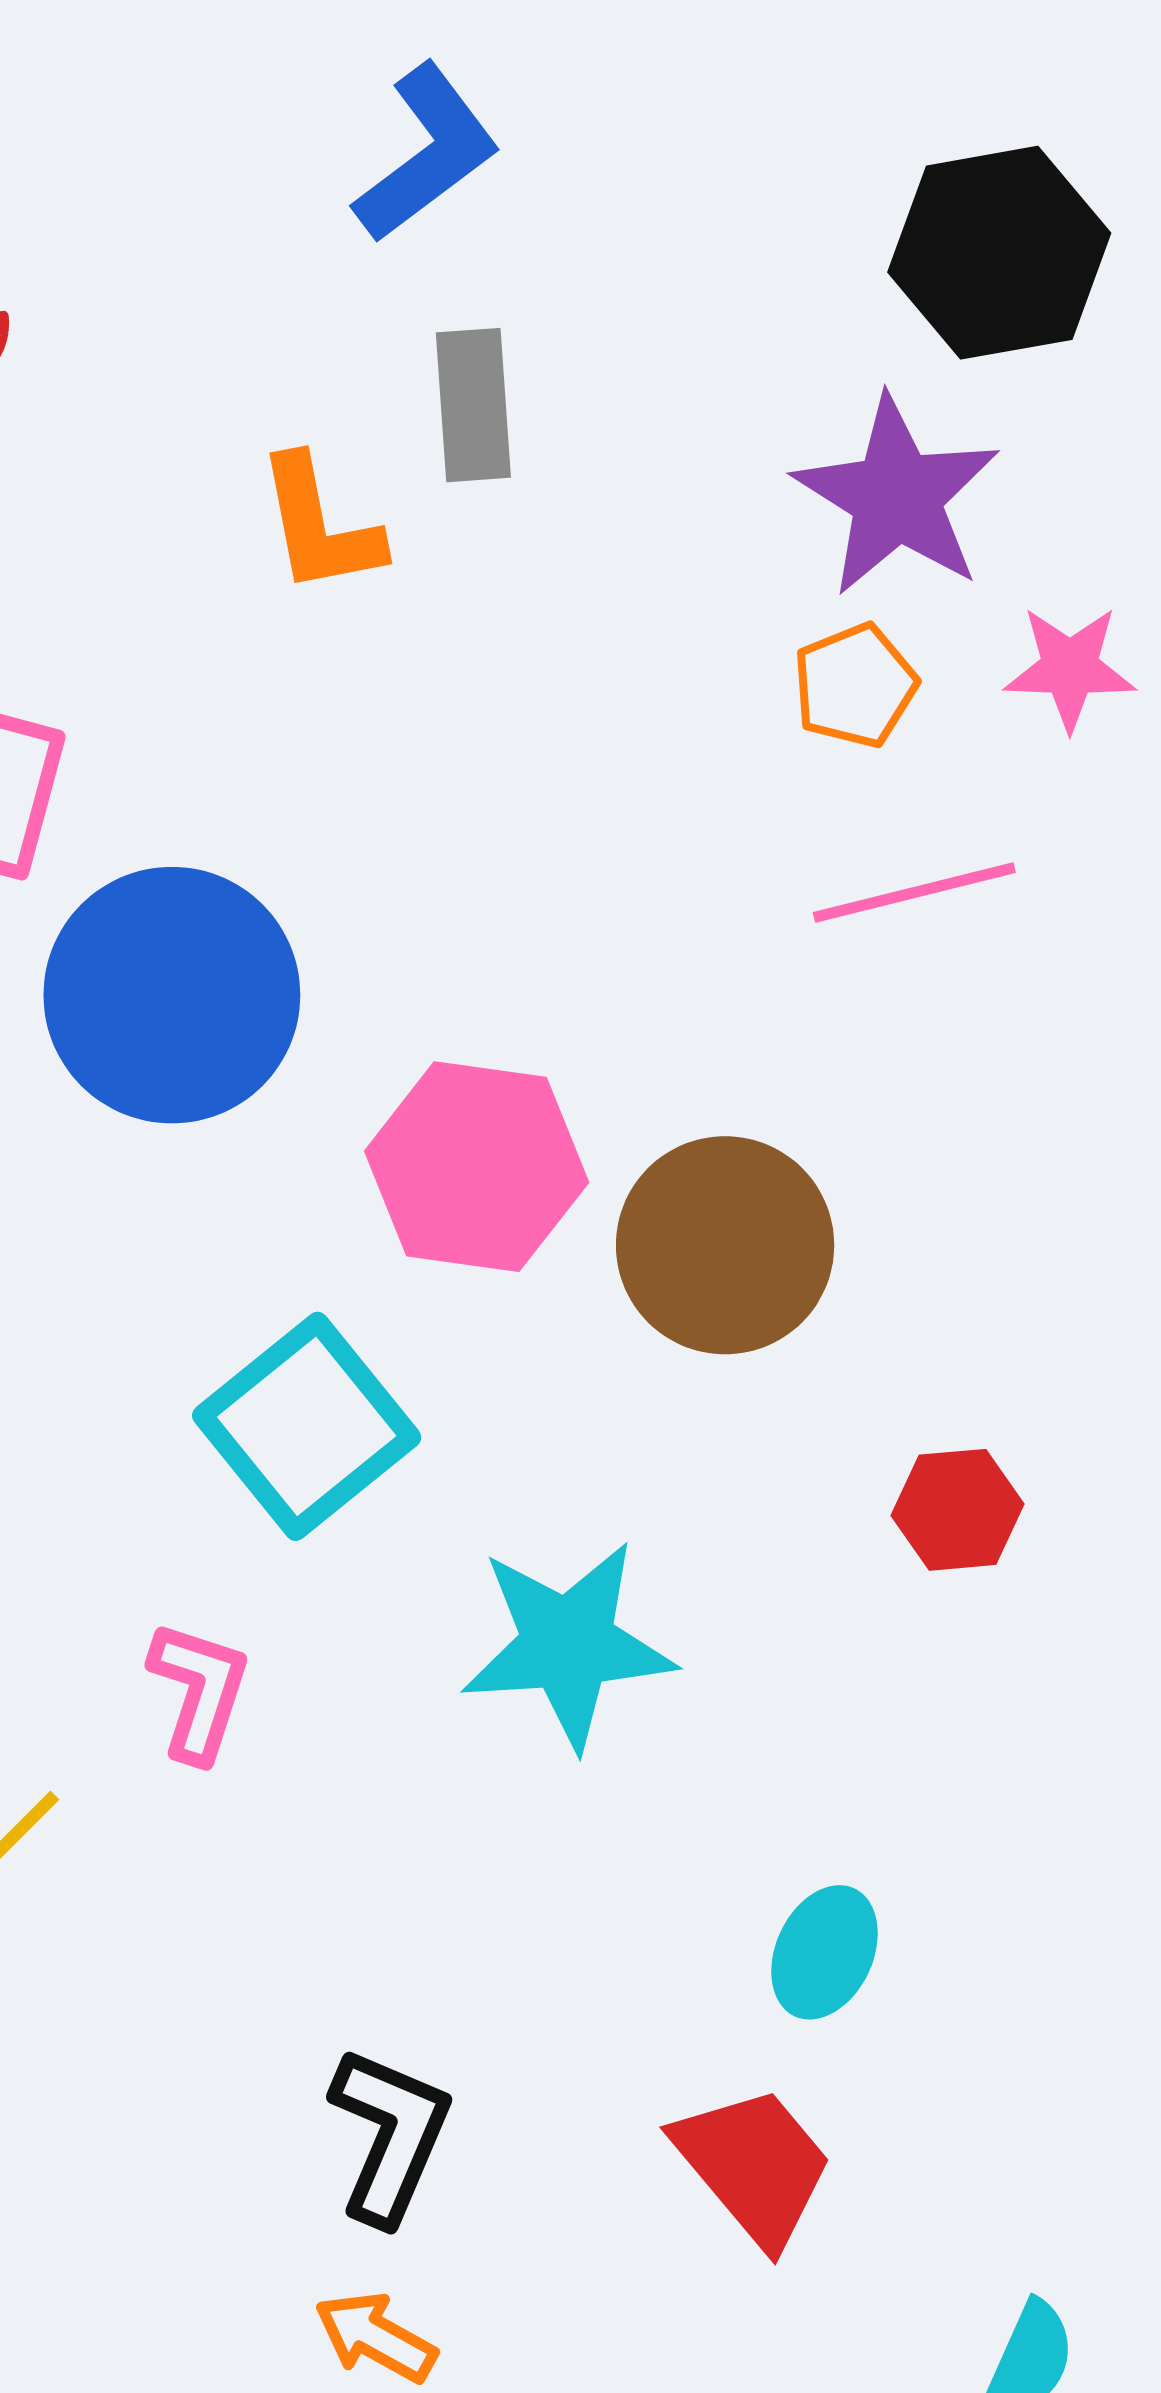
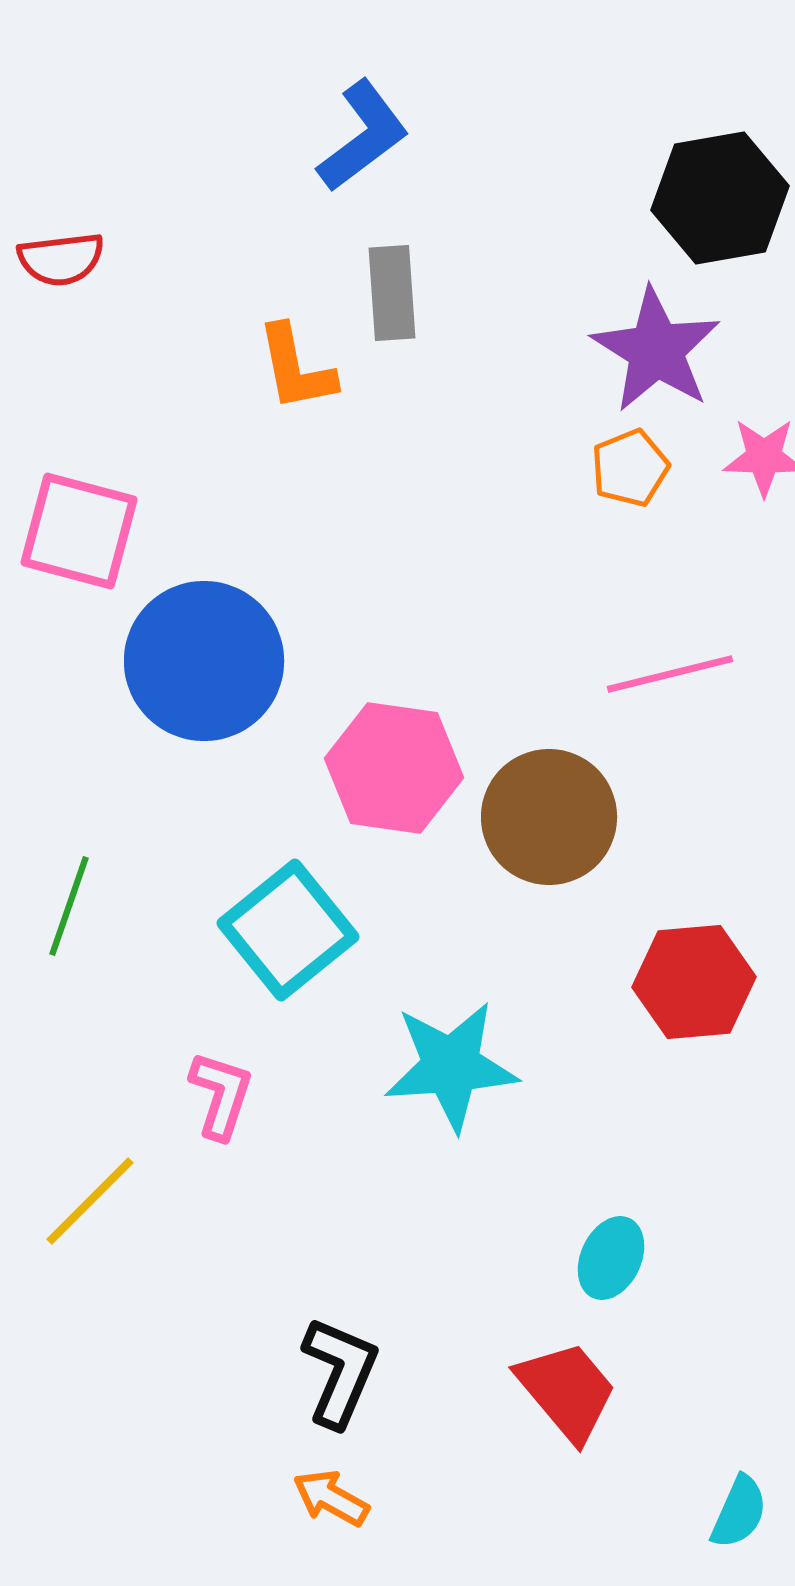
pink line: (914, 892) -> (670, 674), moved
red hexagon: (958, 1510) -> (694, 982), size x1.5

